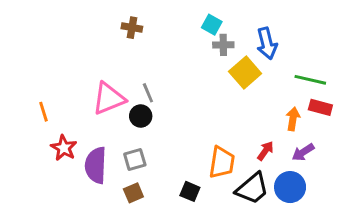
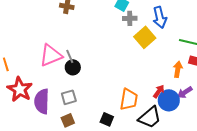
gray line: (148, 93) -> (70, 56), moved
red star: (64, 148) -> (20, 89), size x1.4
blue circle: (290, 187) -> (169, 100), moved

